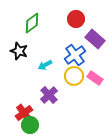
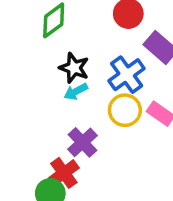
black star: (19, 51) -> (74, 68), moved
red cross: (24, 113) -> (64, 173), moved

